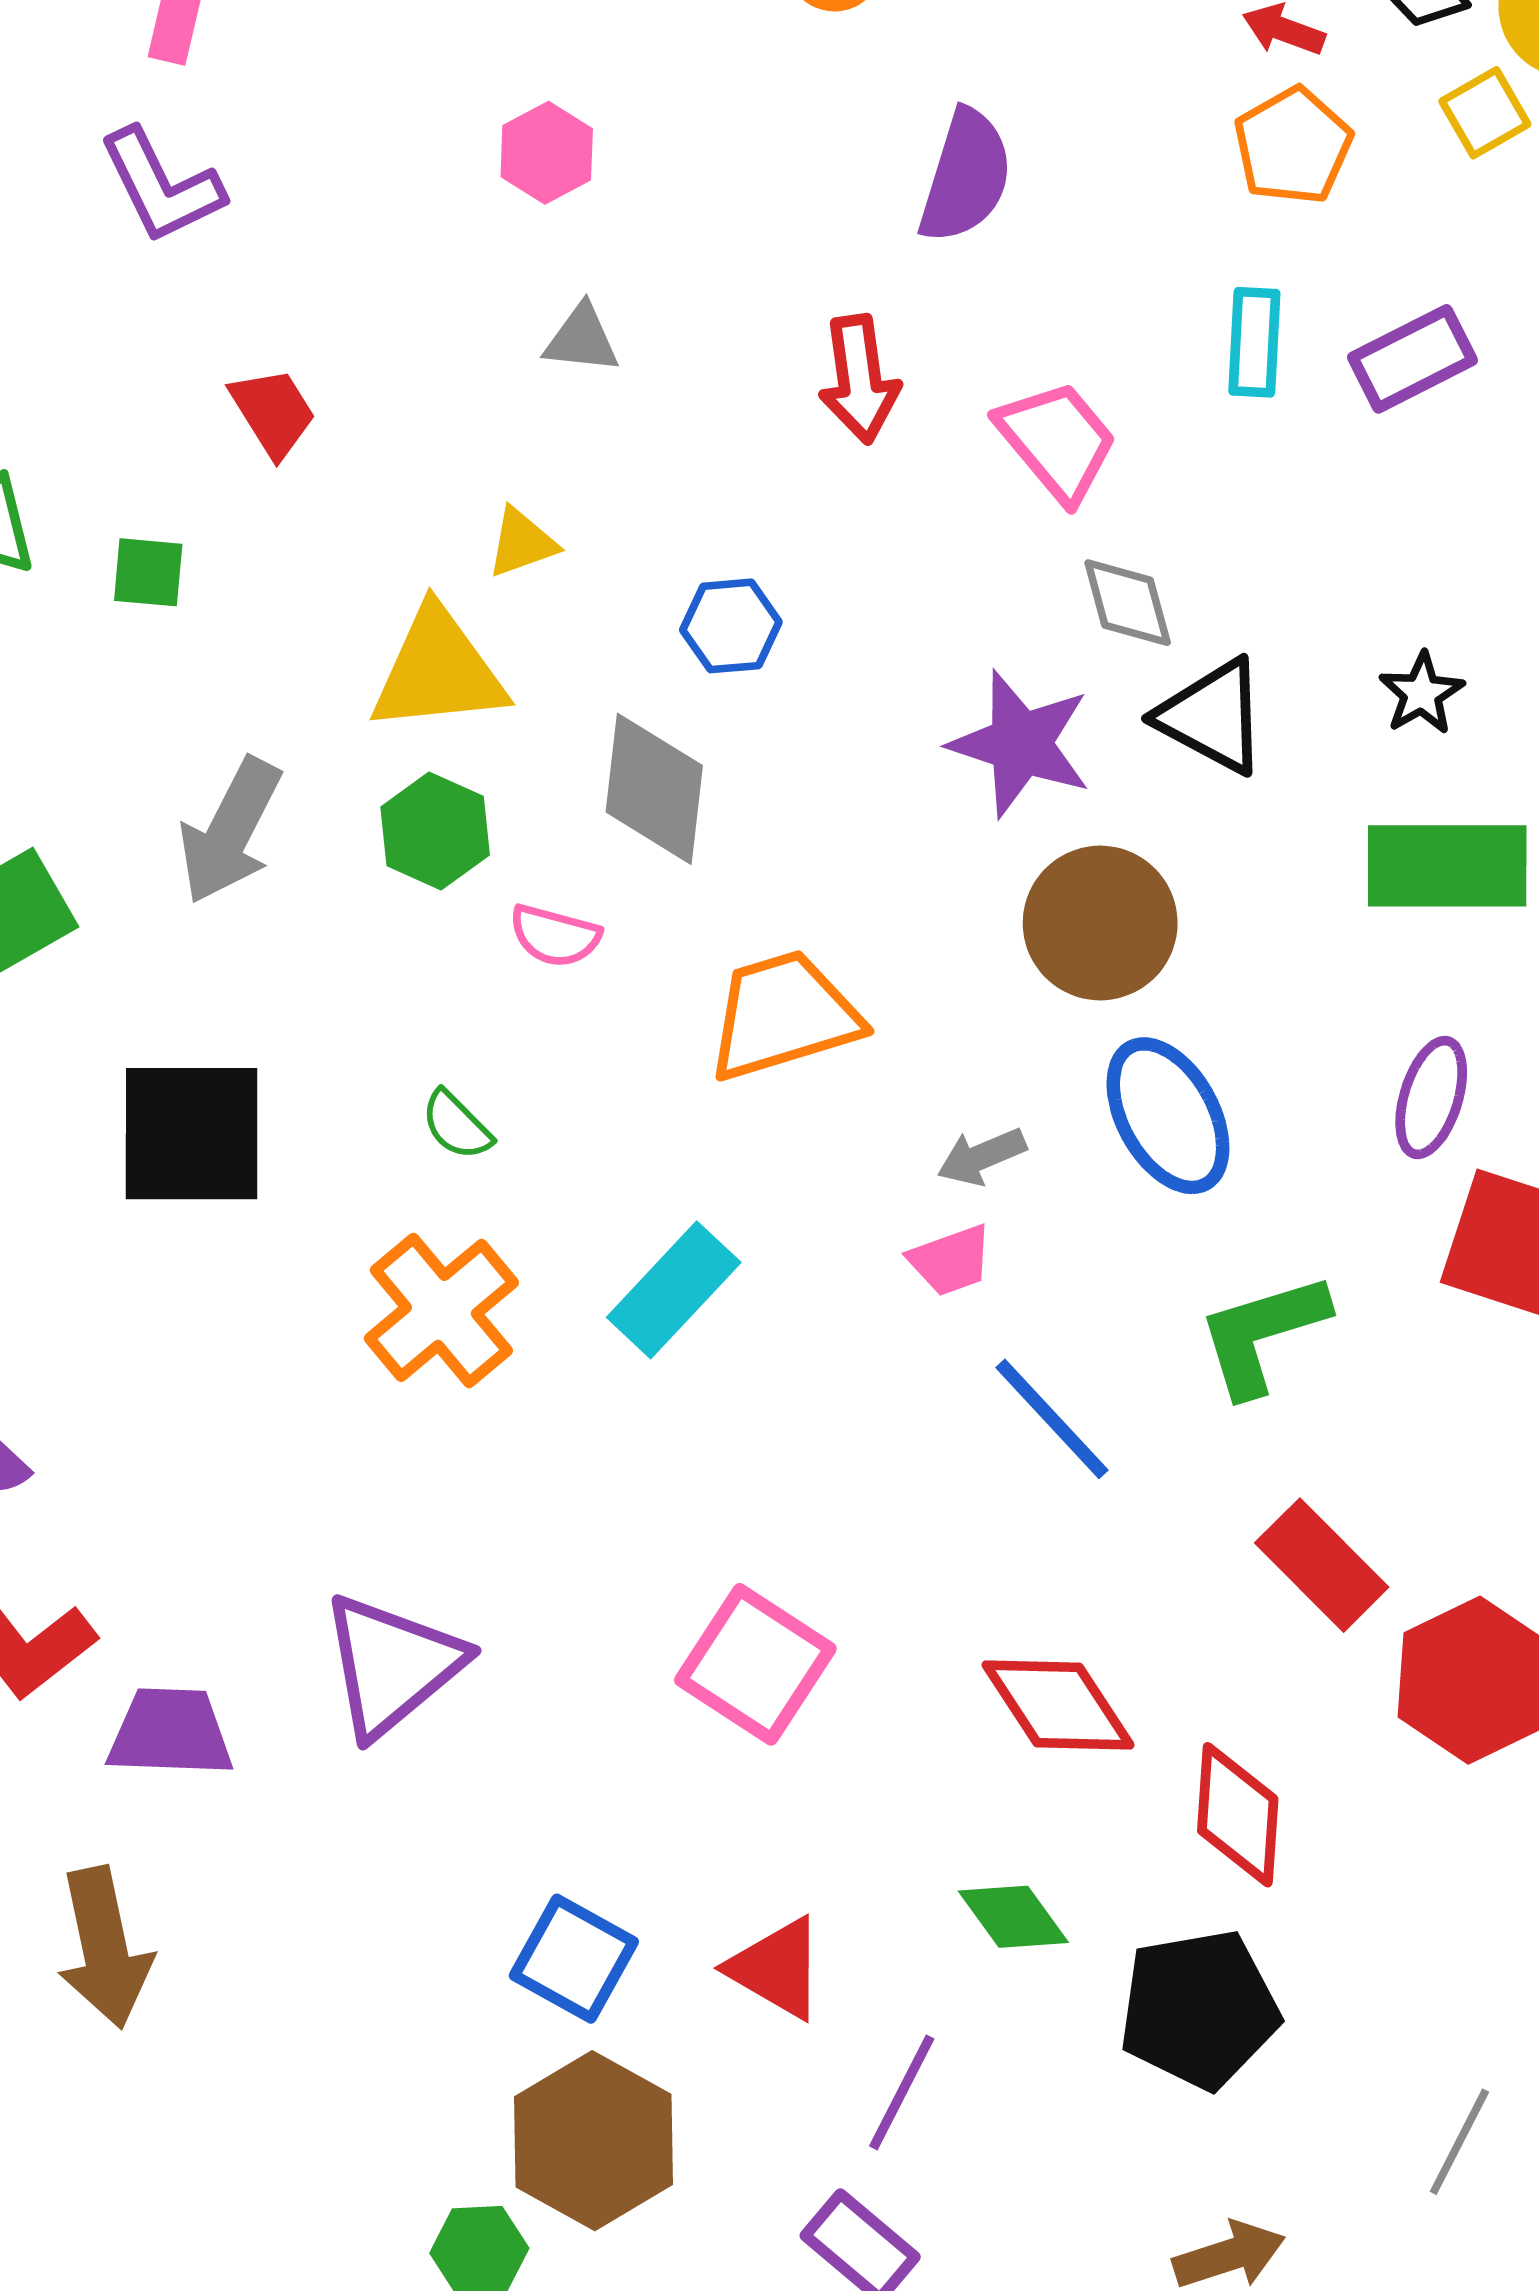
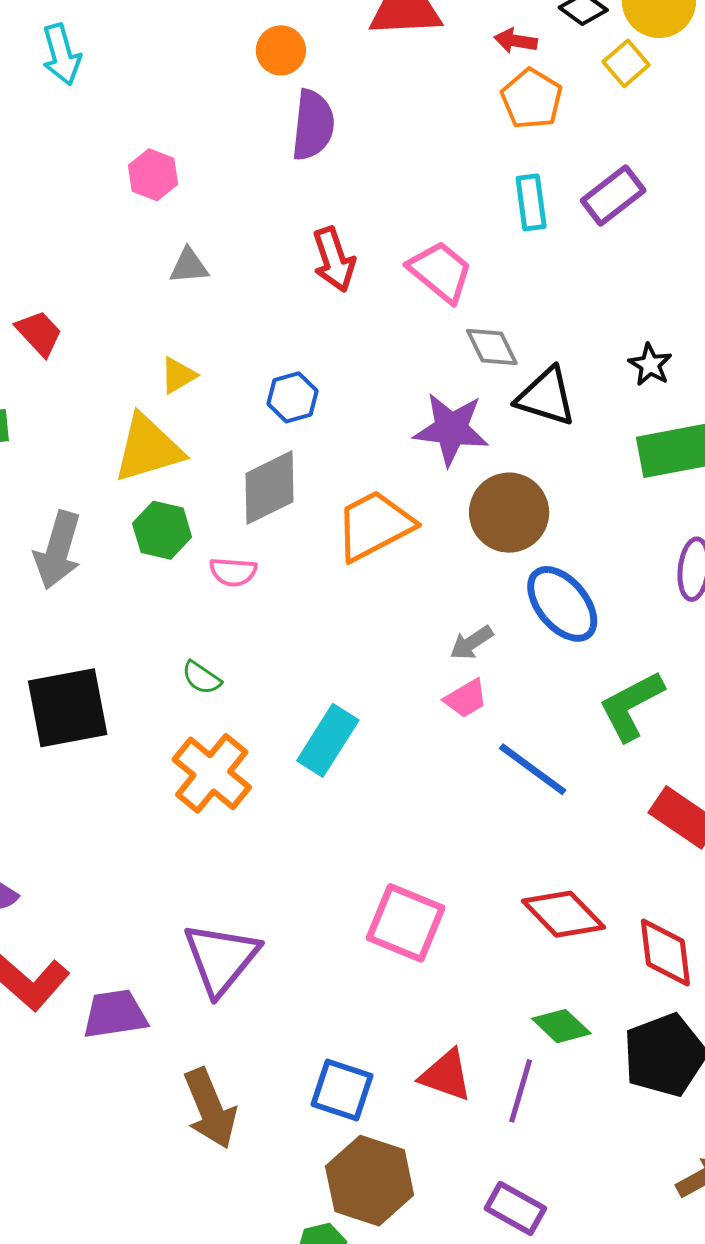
purple semicircle: (966, 176) -> (313, 125), moved
gray diamond: (654, 789) -> (269, 488), turned 68
orange trapezoid: (783, 1015) -> (374, 525), moved
brown arrow: (104, 1948) -> (210, 1108), moved
purple line: (902, 2092) -> (521, 1091), moved

